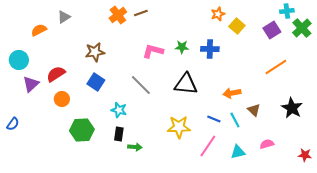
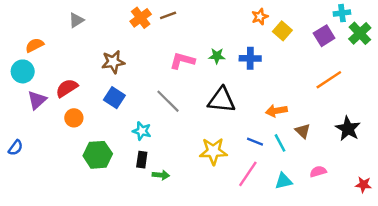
orange semicircle: (39, 30) -> (35, 45), moved

